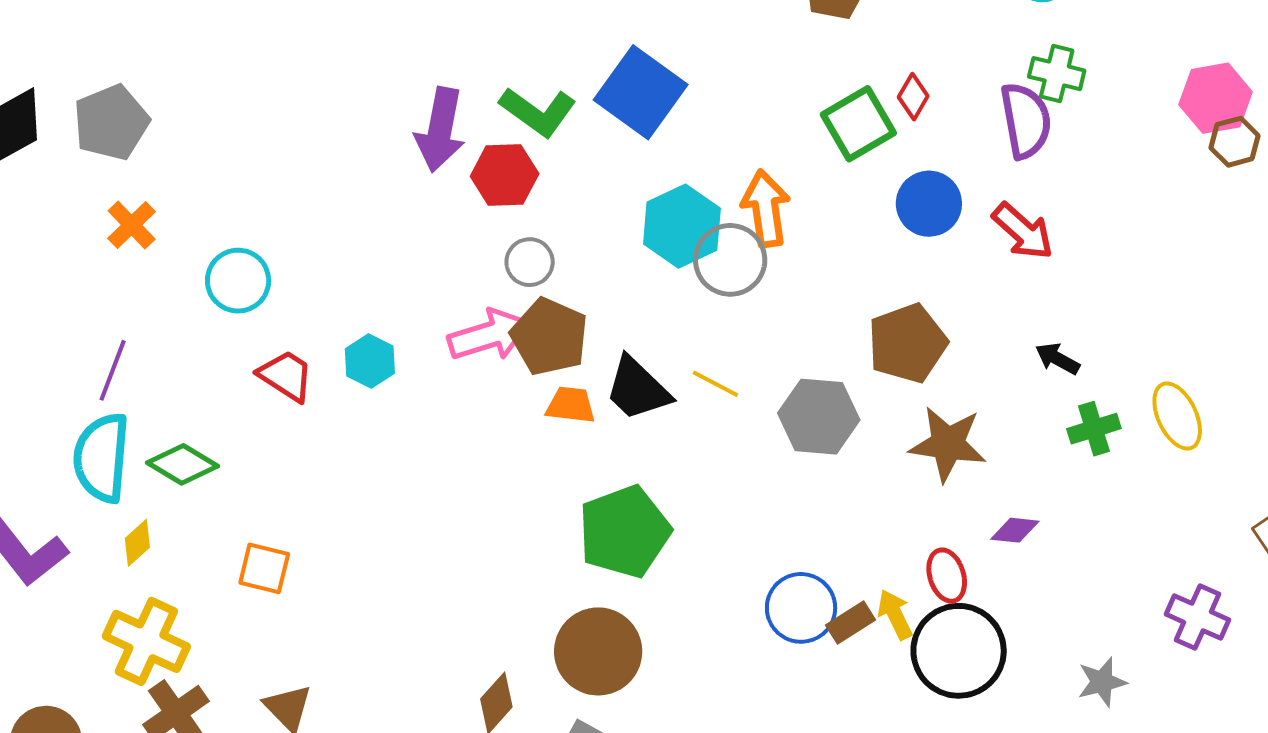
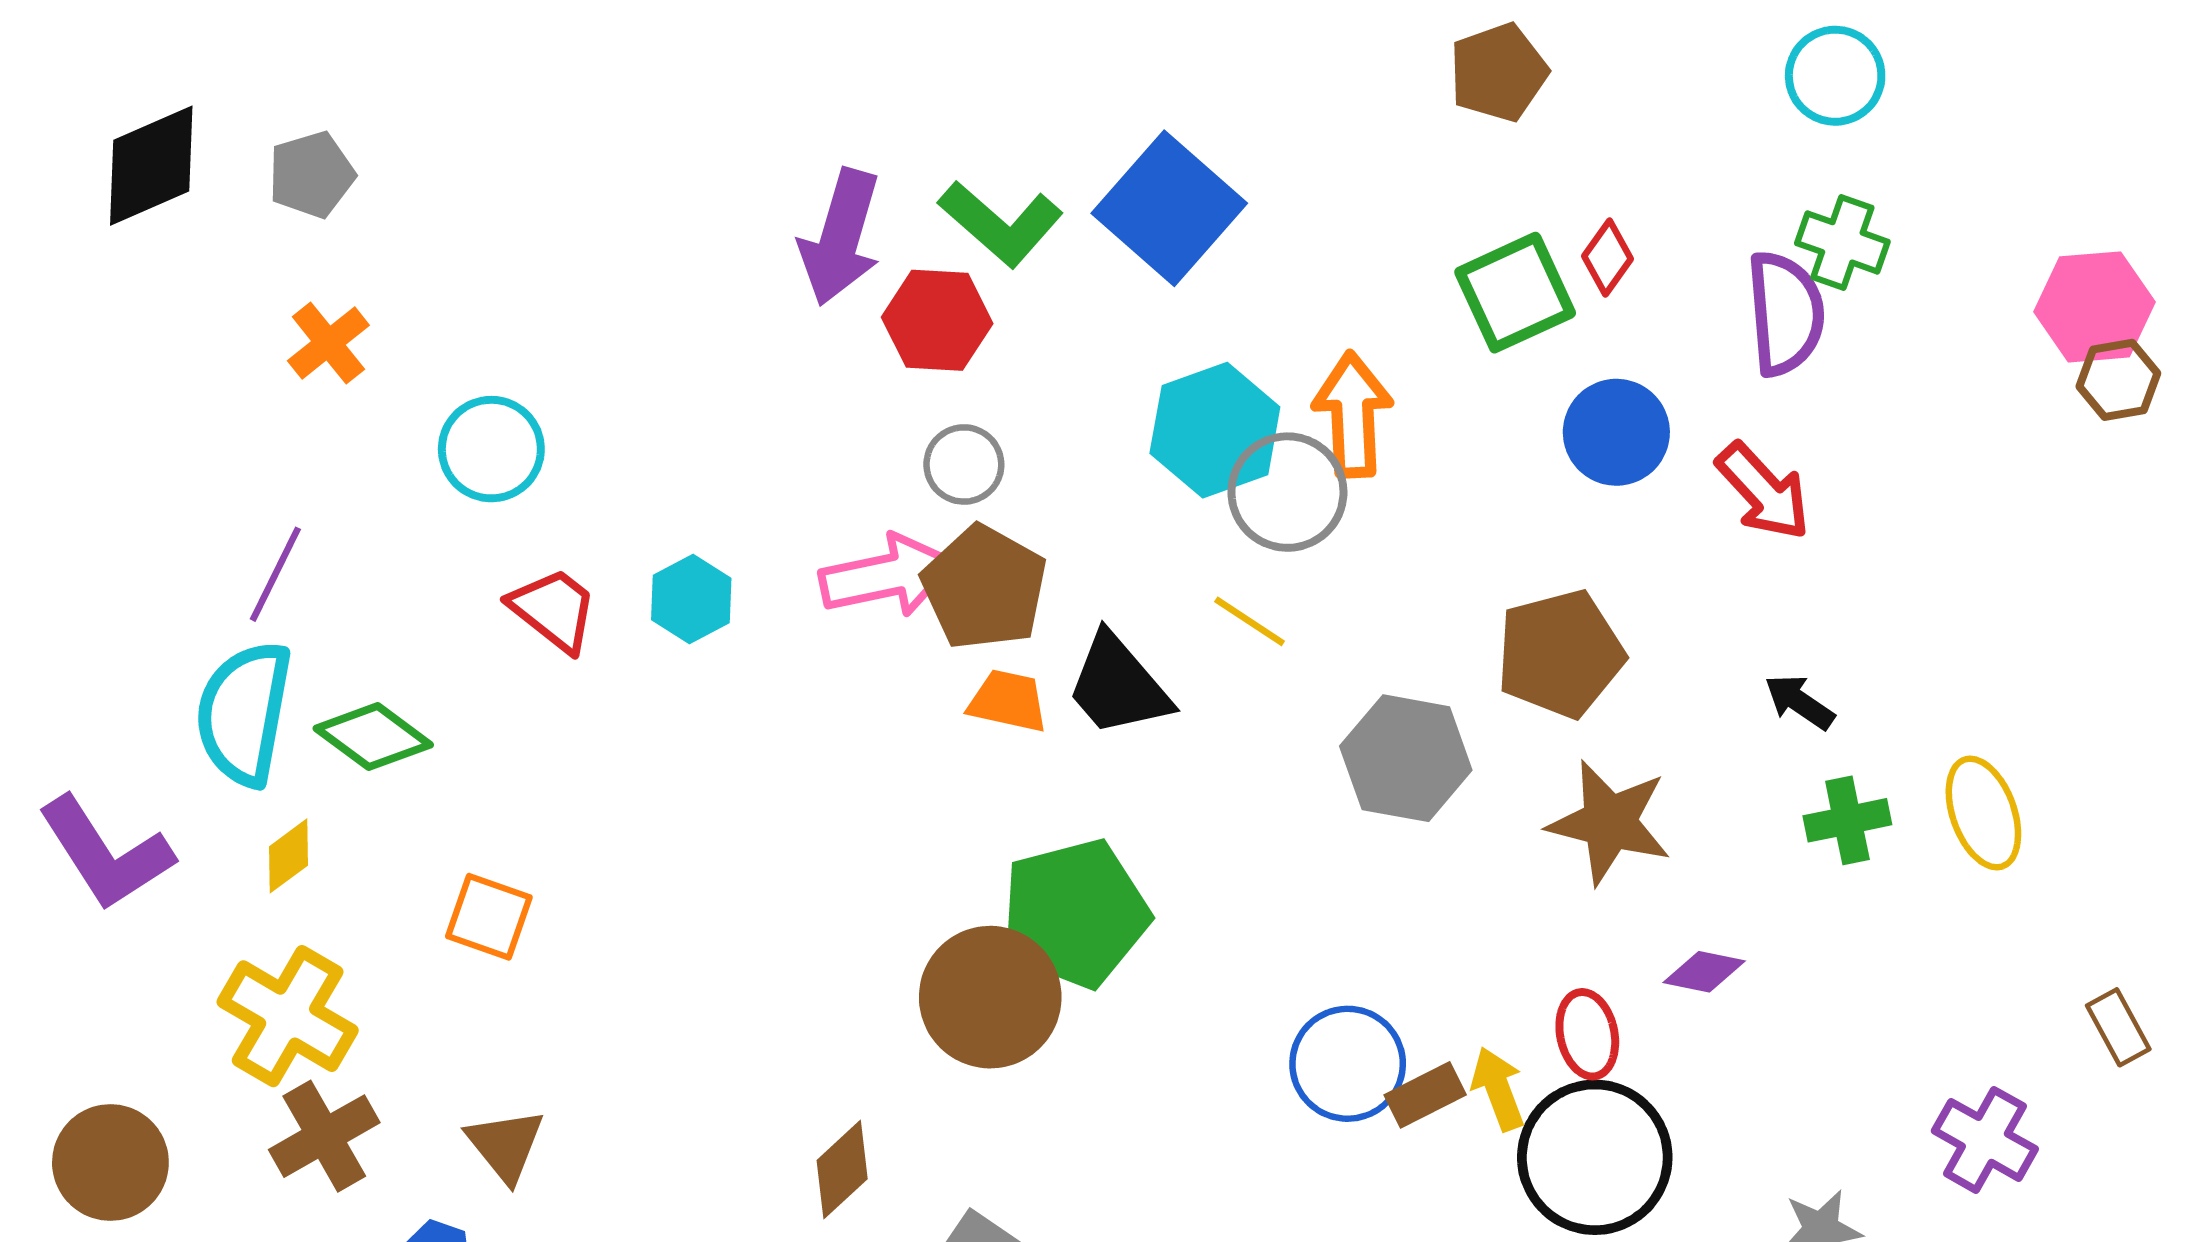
gray pentagon: (111, 122) -> (311, 175), size x0.7
yellow line: (715, 384) -> (1250, 621), moved
brown circle: (598, 651) -> (990, 997), moved

